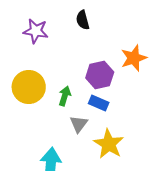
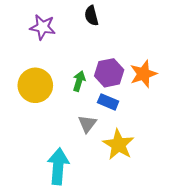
orange star: (134, 58) -> (143, 74), moved
green arrow: (65, 96) -> (79, 81), moved

